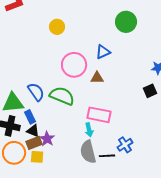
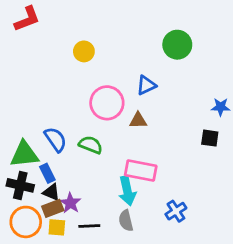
black square: (150, 91) -> (210, 138), turned 32
green semicircle: (62, 96) -> (91, 145), size x0.7
cyan arrow: (89, 130) -> (127, 191), size x1.5
gray semicircle: (88, 152) -> (126, 221), size x0.7
black line: (107, 156) -> (89, 226), moved

